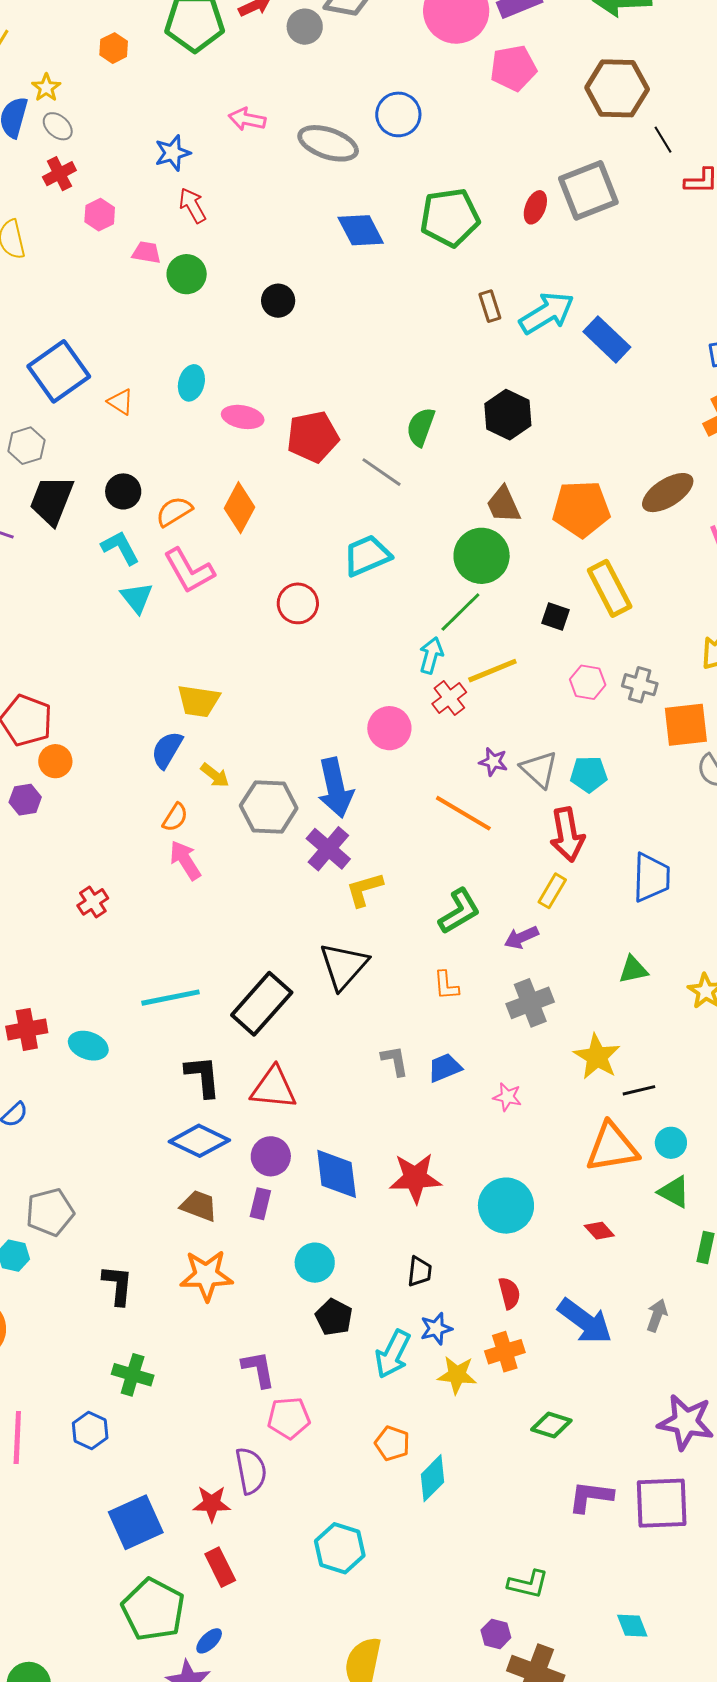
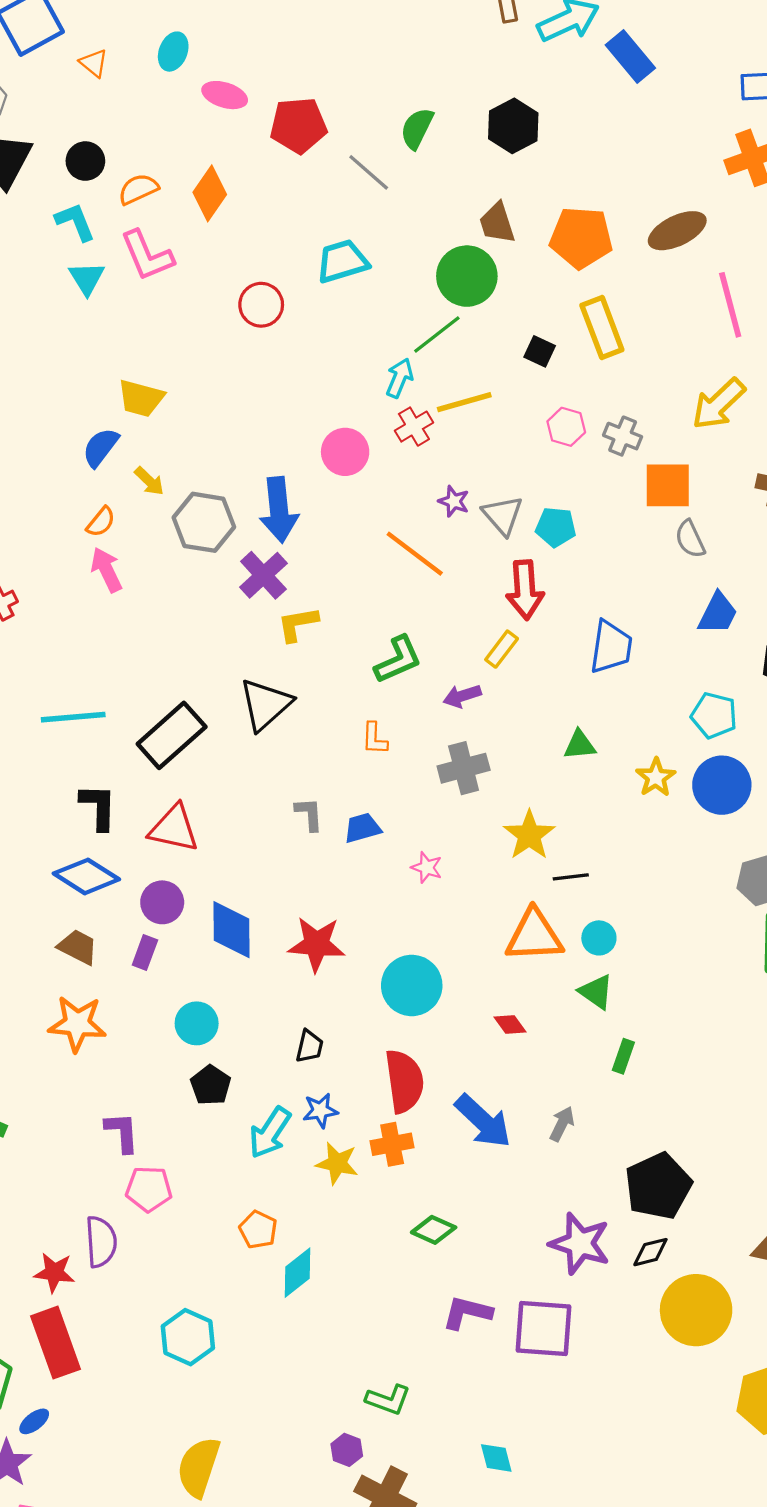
red semicircle: (509, 1293) -> (404, 1081), size x1.8
red rectangle: (220, 1567) -> (56, 1343), size x1.6

